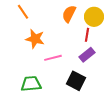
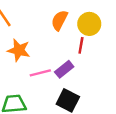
purple rectangle: (87, 55) -> (64, 69), moved

